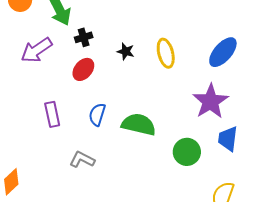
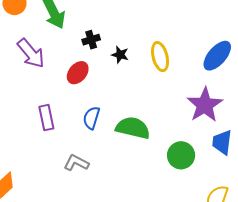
black cross: (84, 37) -> (91, 40), moved
purple arrow: (37, 50) -> (31, 53), turned -96

